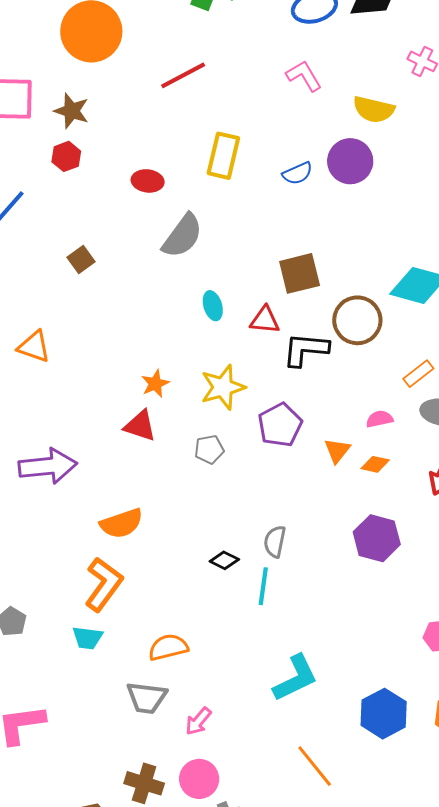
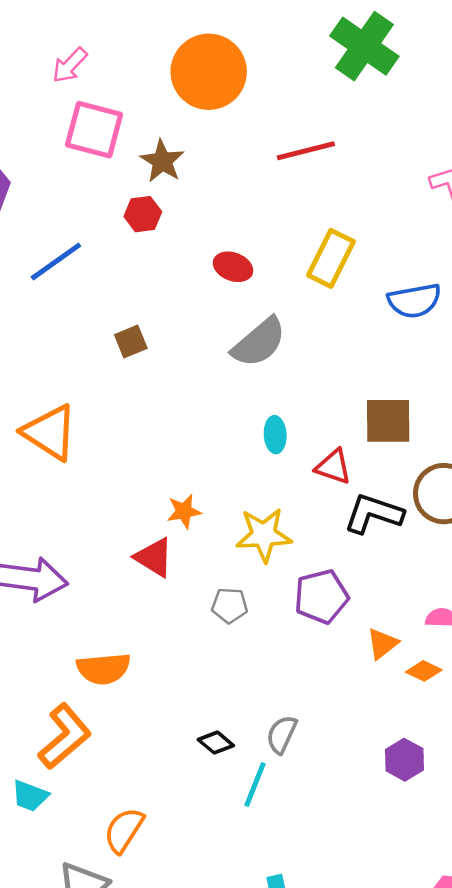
blue semicircle: (297, 173) -> (414, 301), size x1.4
orange triangle: (34, 347) -> (50, 432), size x1.4
purple hexagon: (377, 538) -> (404, 760), size x0.7
orange semicircle: (168, 647) -> (124, 830), turned -57

